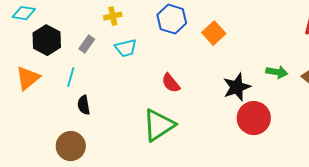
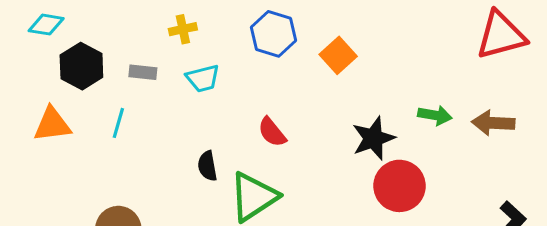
gray rectangle: (87, 44) -> (143, 72), turned 60
orange triangle: (28, 78) -> (52, 124), turned 32
black semicircle: (84, 105) -> (207, 166), moved

